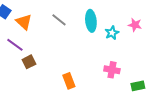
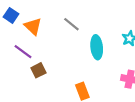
cyan ellipse: (91, 21) -> (97, 47), moved

